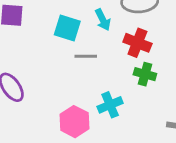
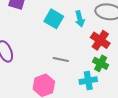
gray line: (86, 56) -> (61, 59), moved
cyan cross: (110, 105) -> (88, 81), moved

